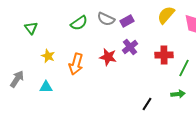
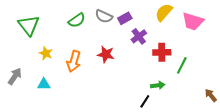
green triangle: (31, 28) -> (29, 25), size x1.6
purple cross: (130, 47) -> (139, 36), moved
green arrow: (178, 94) -> (158, 85), moved

